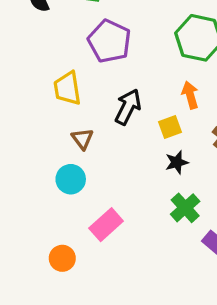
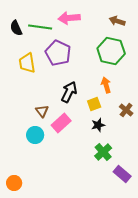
yellow trapezoid: (67, 88) -> (27, 63), moved
pink rectangle: (106, 225) -> (61, 123), moved
orange circle: (62, 258) -> (14, 183), moved

